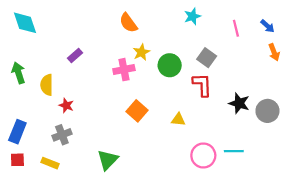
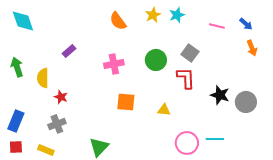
pink line: (236, 28) -> (217, 26), turned -63
yellow star: (141, 52) -> (153, 15), moved
orange square: (137, 111) -> (126, 102), turned -36

